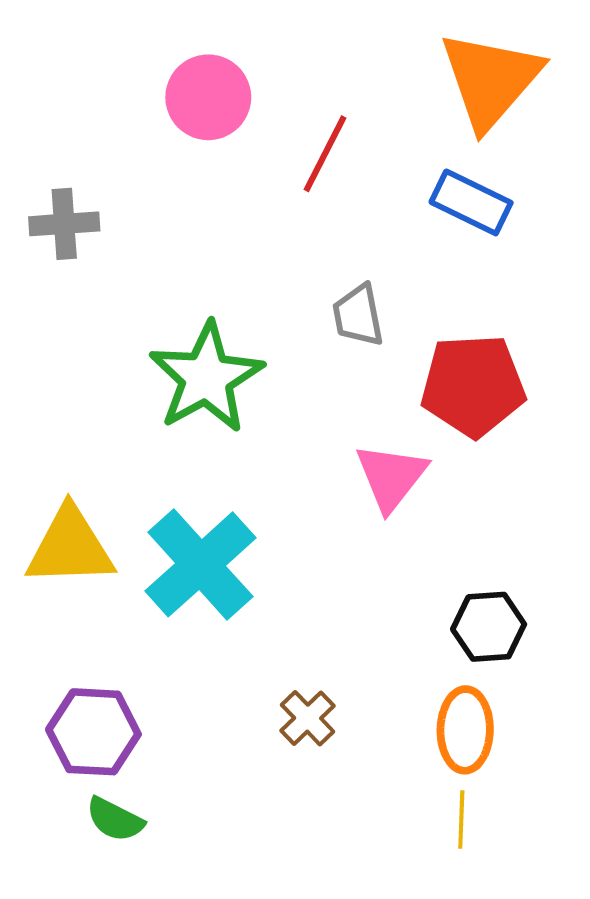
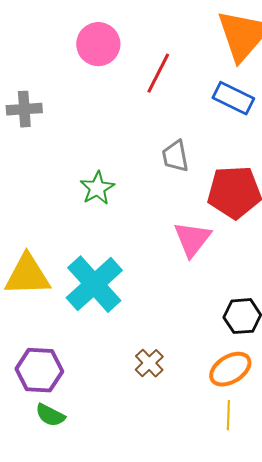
green star: (206, 378) -> (97, 188), size x0.6
orange ellipse: (465, 730) -> (230, 369), turned 57

